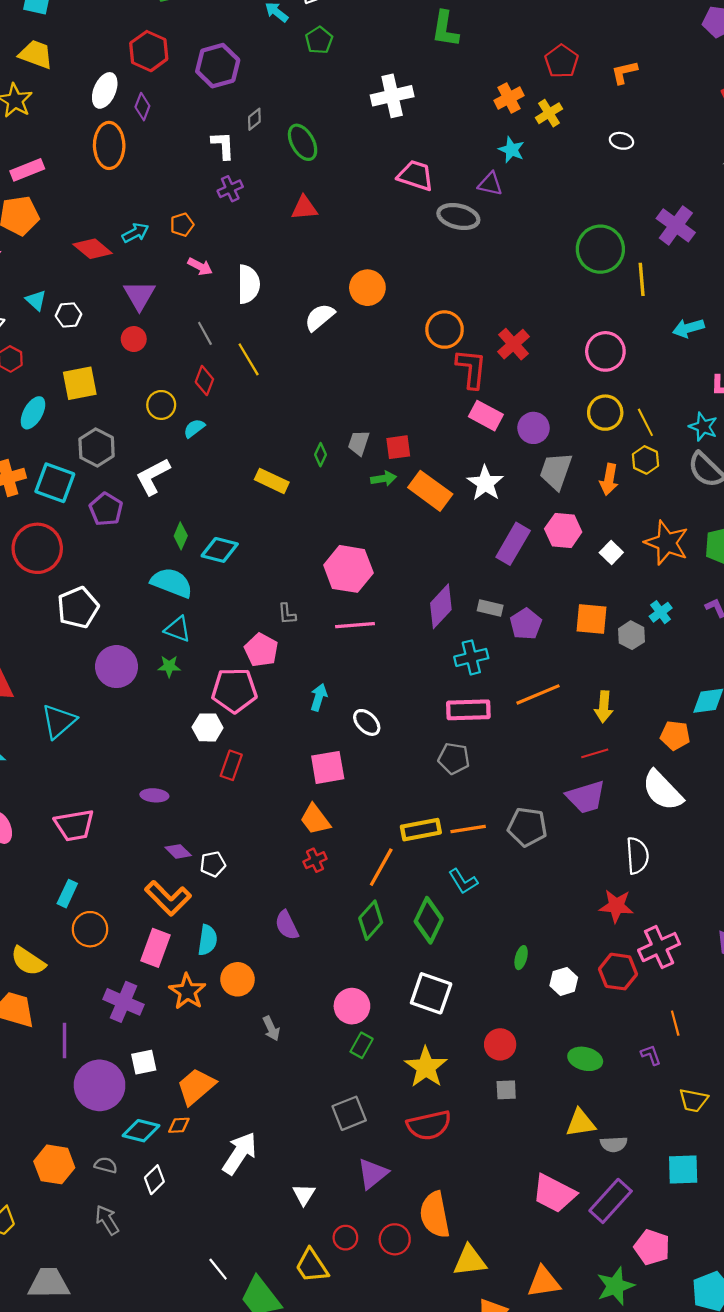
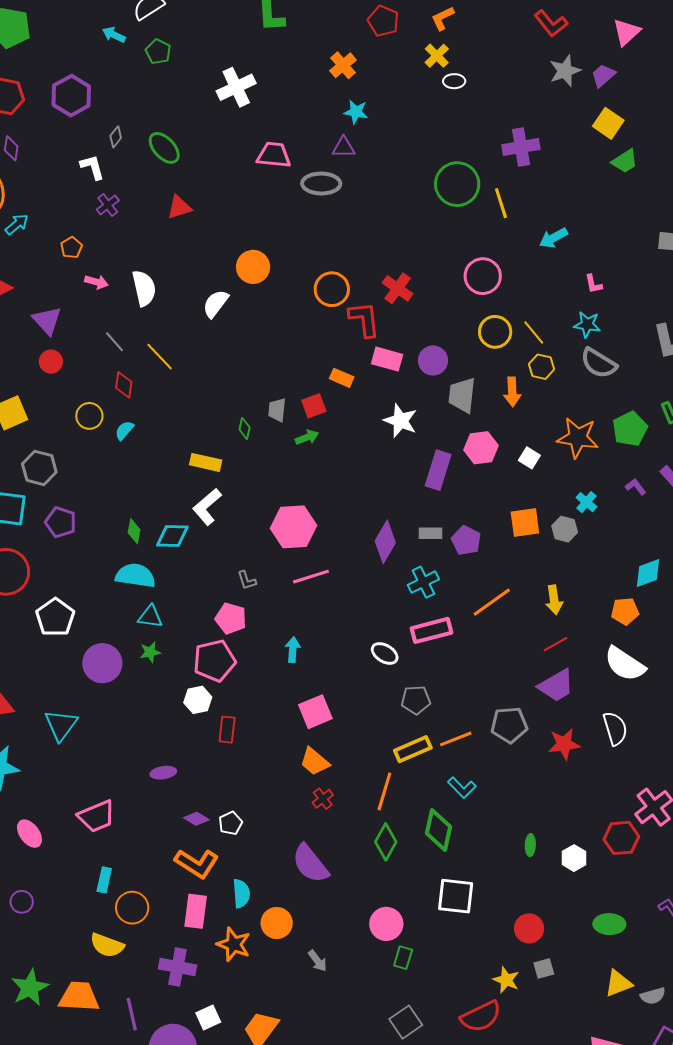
yellow cross: (549, 113) -> (437, 56), moved
purple cross: (676, 225) -> (521, 147), turned -33
cyan arrow: (135, 233) -> (17, 224), moved
white L-shape: (153, 476) -> (207, 507), moved
orange rectangle: (430, 491) -> (342, 378), moved, size x0.6
white ellipse: (367, 722) -> (385, 653), moved
gray pentagon: (454, 758) -> (416, 700), moved
red star: (616, 906) -> (564, 744), moved
purple semicircle: (287, 925) -> (310, 864), size x1.5
yellow semicircle: (28, 961) -> (107, 945), moved
yellow star: (426, 1067) -> (506, 980), moved, size x0.7

